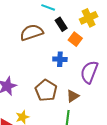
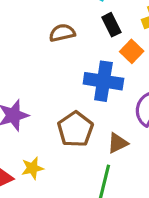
brown semicircle: (32, 32) -> (62, 33), size x0.7
blue cross: (60, 59) -> (103, 81), size x1.6

